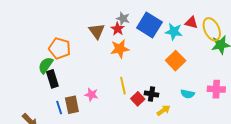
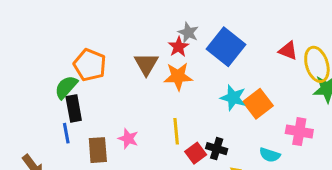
brown triangle: (97, 31) -> (146, 64), moved
cyan star: (174, 32) -> (233, 98), moved
pink cross: (216, 89) -> (299, 132), moved
blue line: (59, 107) -> (66, 133), moved

